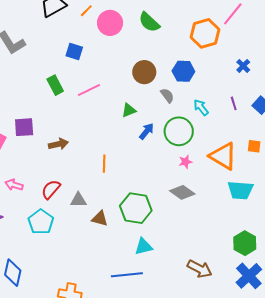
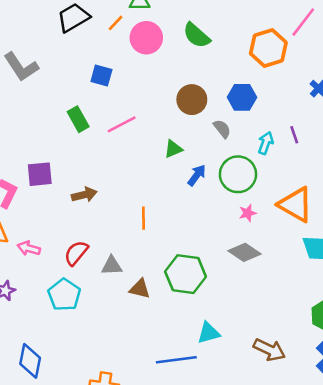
purple line: (234, 103) -> (294, 135), moved
cyan arrow: (201, 107) -> (266, 143), turned 60
cyan triangle: (144, 246) -> (209, 333), moved

